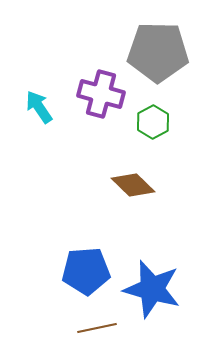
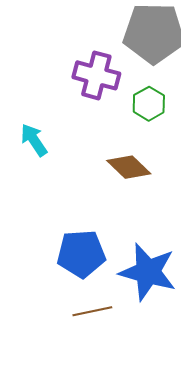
cyan arrow: (39, 107) -> (34, 140), moved

